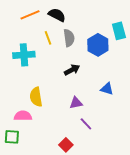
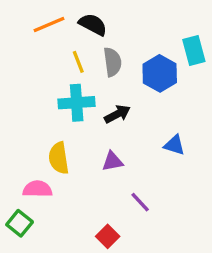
cyan cross: (24, 55) -> (77, 103), moved
purple triangle: (76, 103) -> (112, 161), moved
green square: (12, 137) -> (20, 223), turned 35

